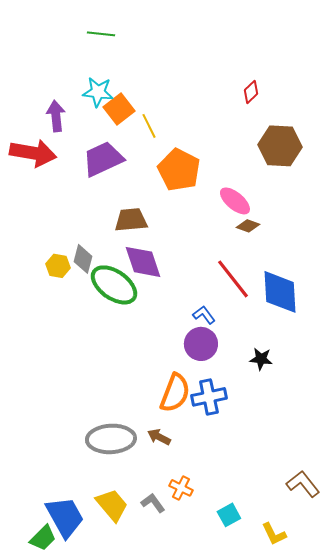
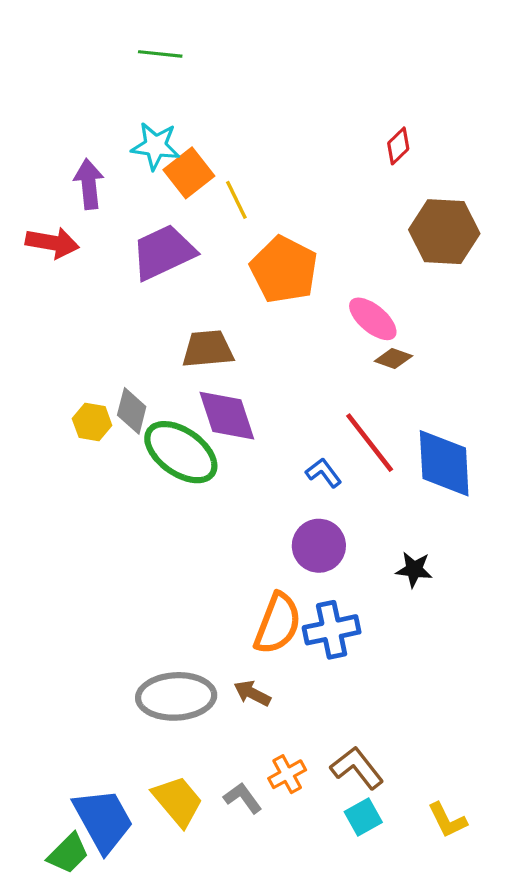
red arrow: (33, 153) -> (52, 243), size x0.7
blue L-shape: (204, 315) -> (324, 473), moved
brown L-shape: (303, 484) -> (357, 768), moved
orange cross: (181, 488) -> (287, 774), turned 35
yellow L-shape: (274, 534) -> (447, 820), moved

